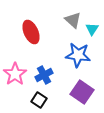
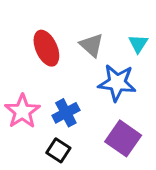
gray triangle: (73, 20) -> (92, 45), moved

